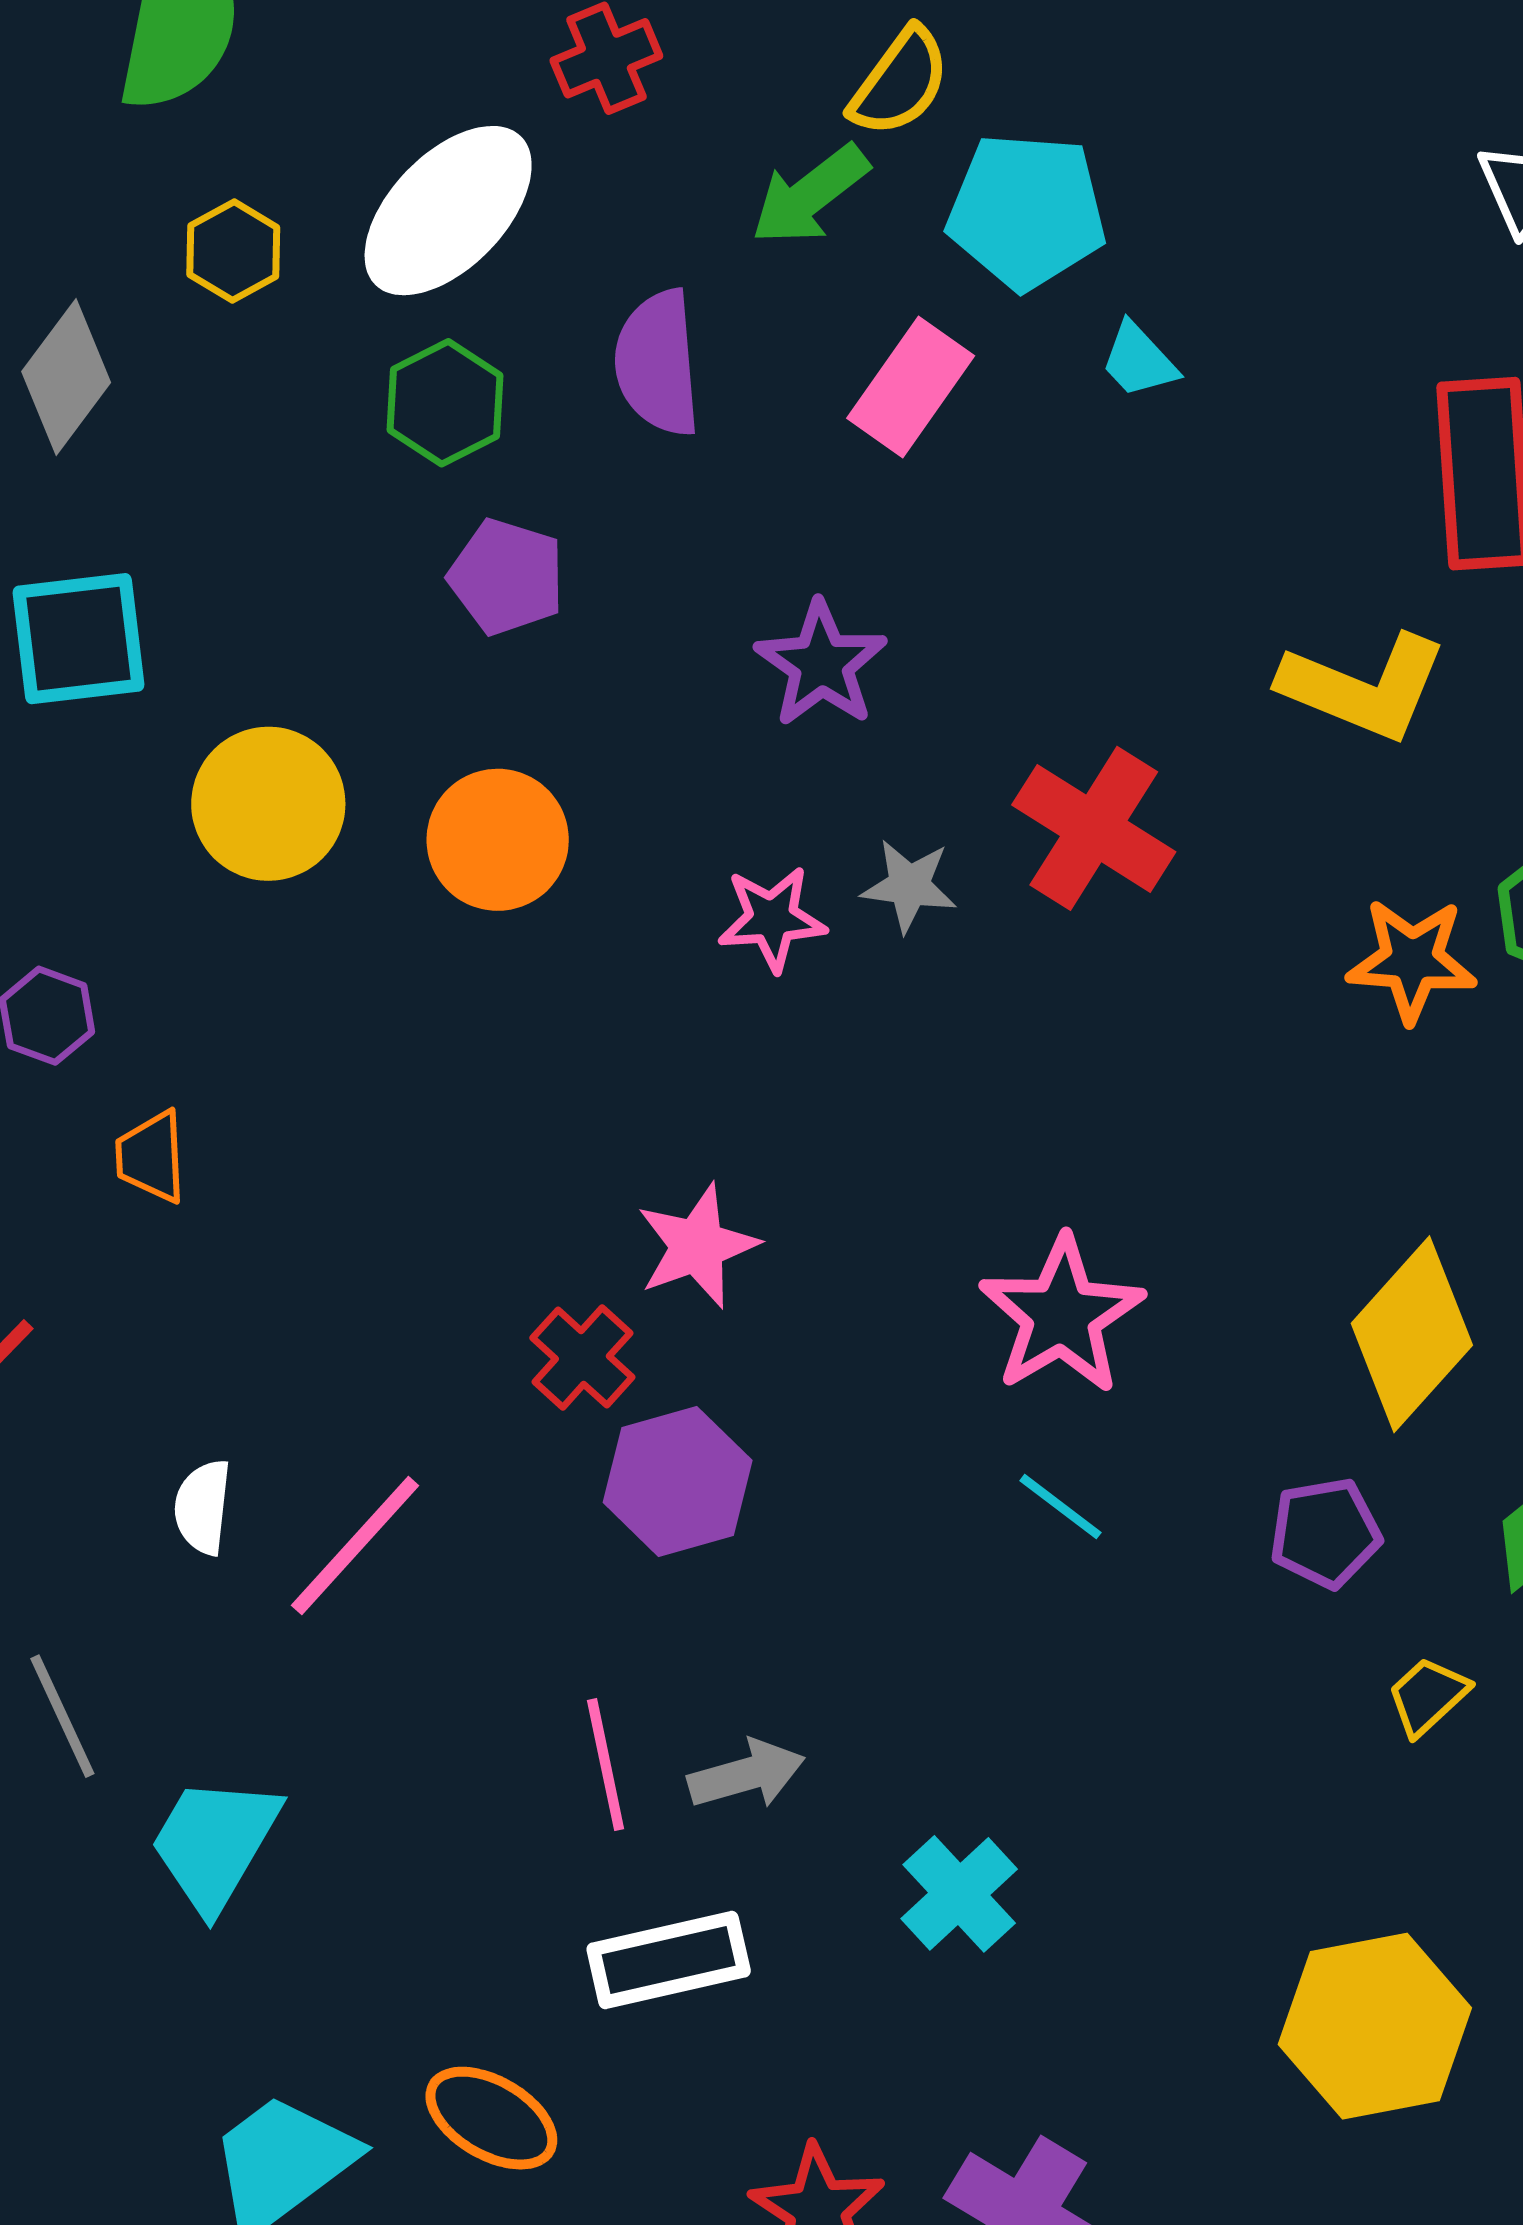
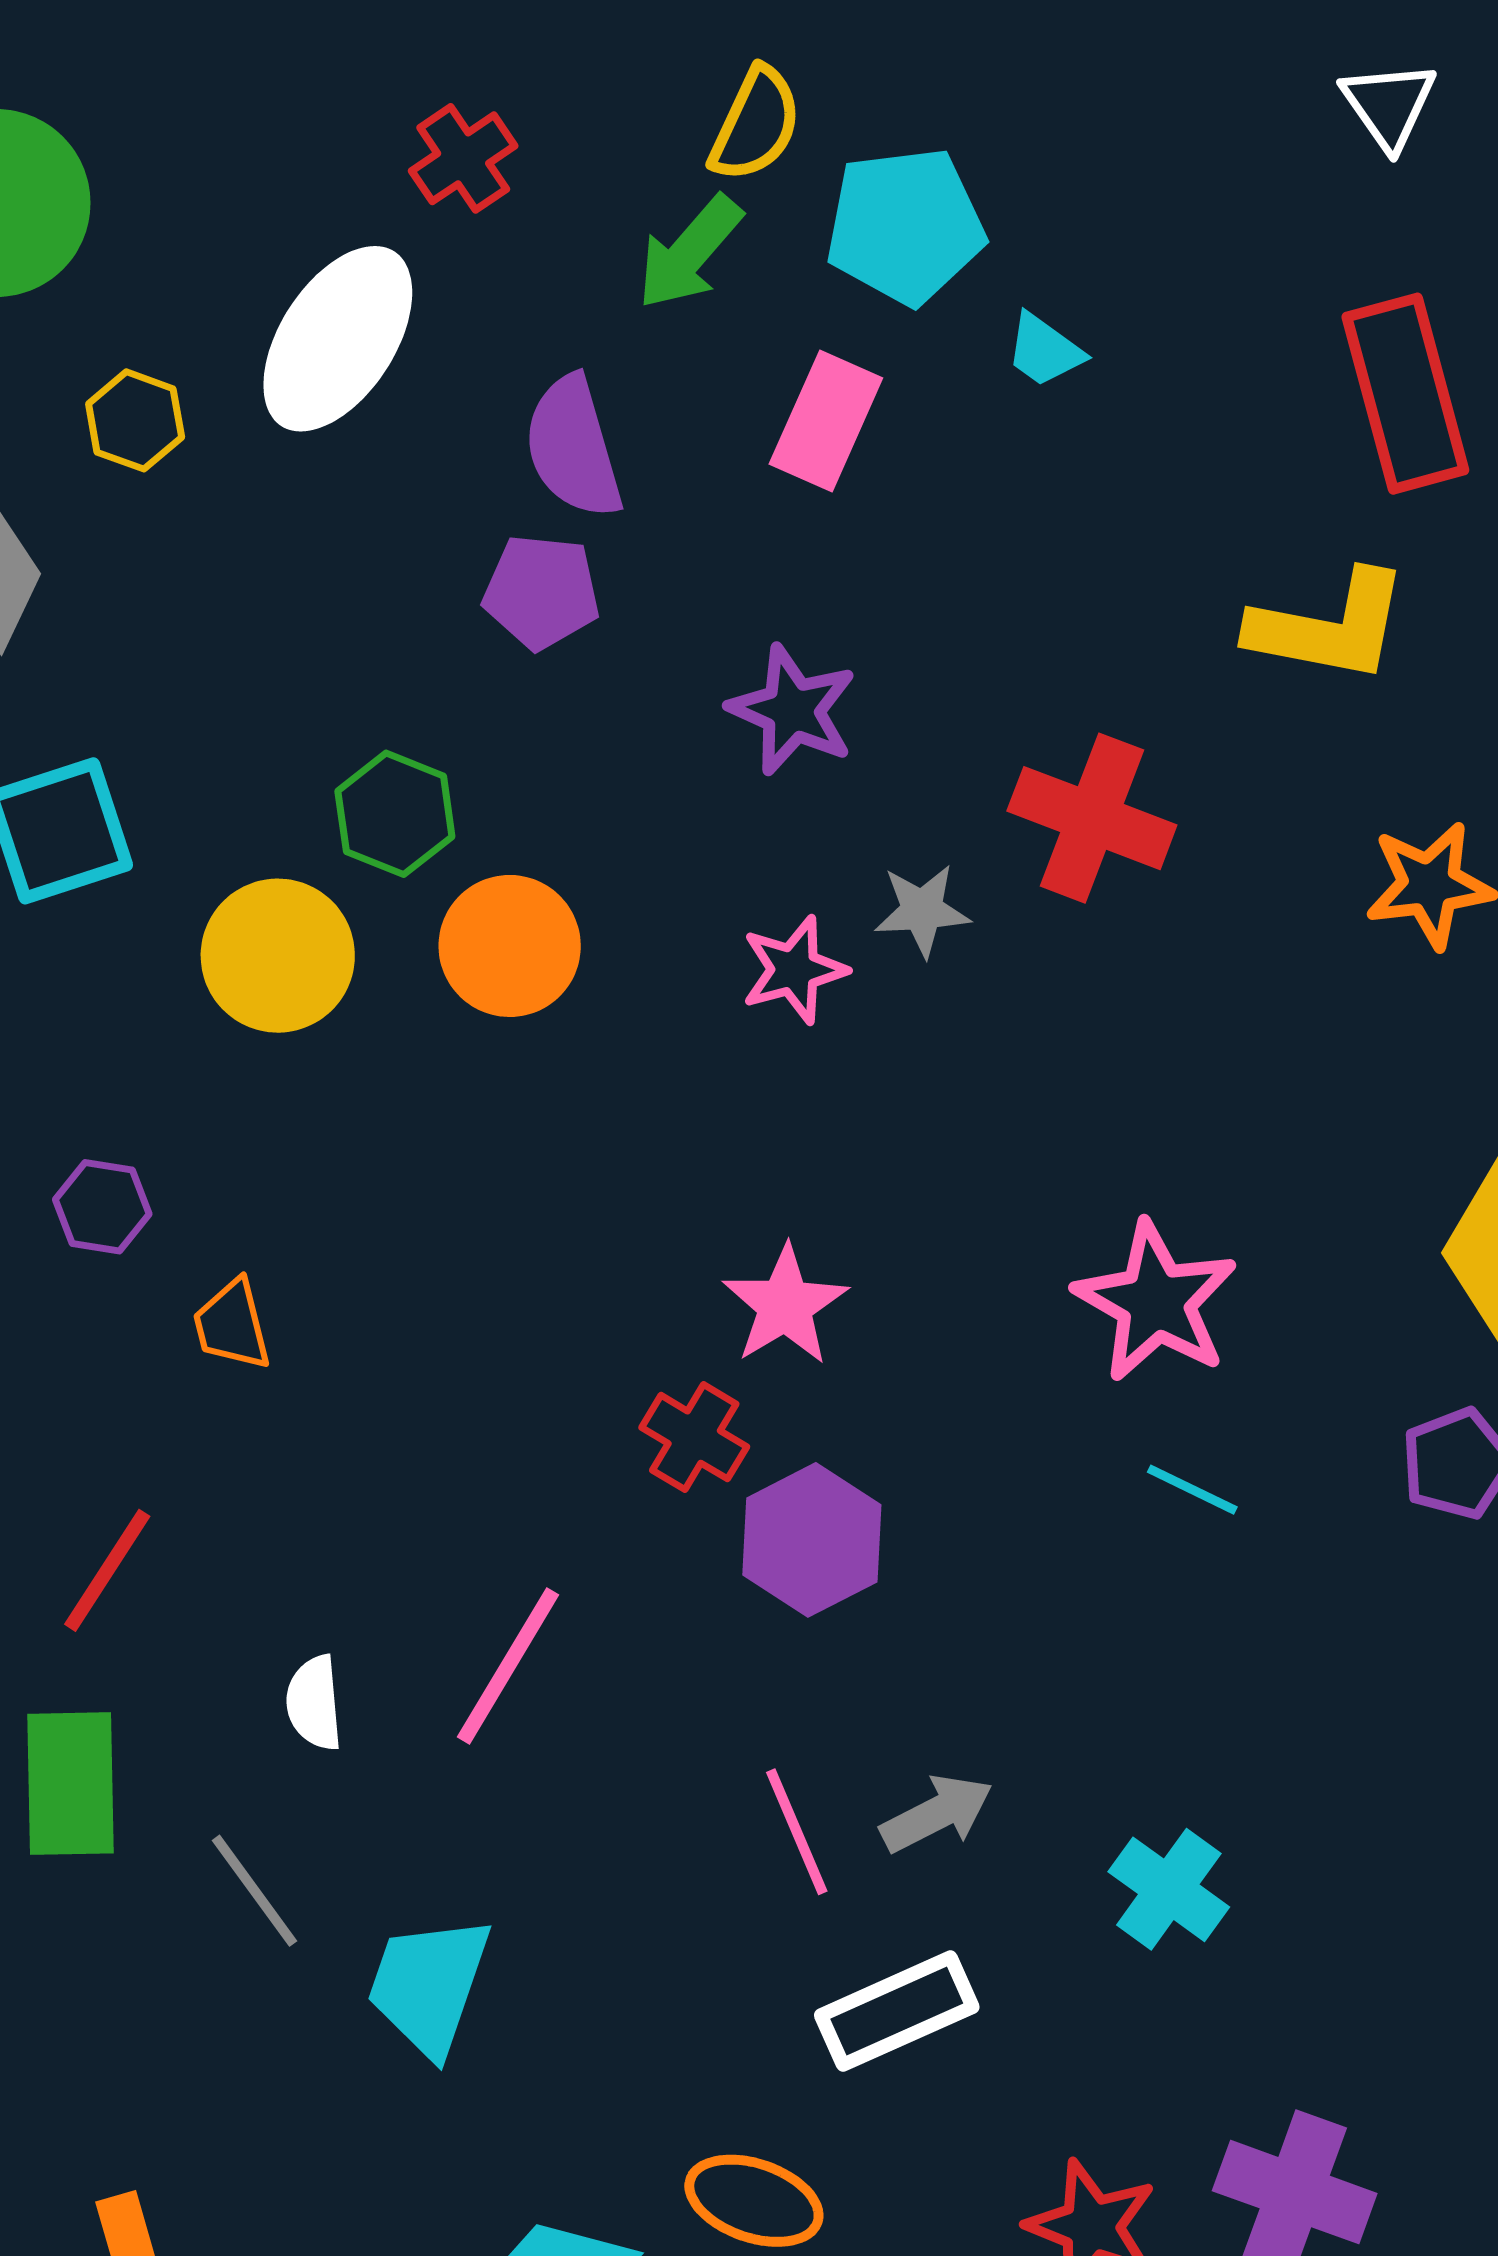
green hexagon: (445, 403) -> (395, 814), moved
purple pentagon: (507, 577) -> (541, 592), moved
white semicircle: (203, 1507) -> (314, 1703), moved

